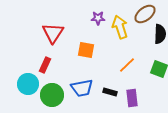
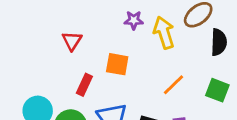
red triangle: (53, 33) -> (72, 41), size x0.7
red rectangle: (45, 65) -> (84, 85), moved

